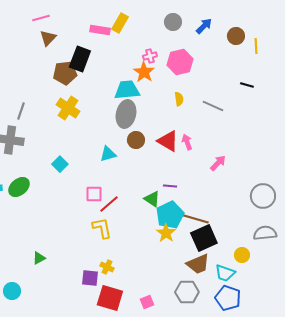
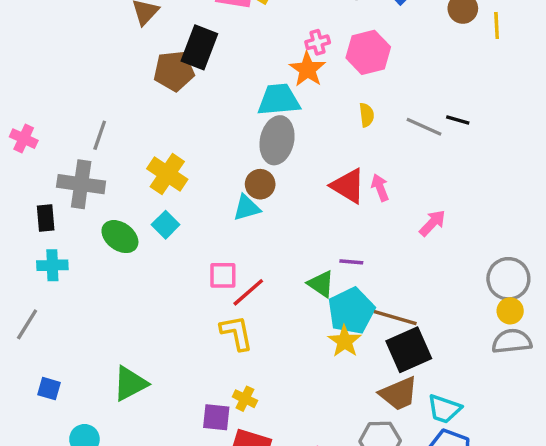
black line: (247, 85) -> (458, 120), moved
yellow cross: (68, 108) -> (167, 174), moved
brown circle: (136, 140) -> (260, 184), moved
green ellipse: (19, 187) -> (120, 237), moved, turned 75
yellow circle: (242, 255) -> (510, 311), moved
green triangle: (39, 258) -> (130, 383), size x1.6

